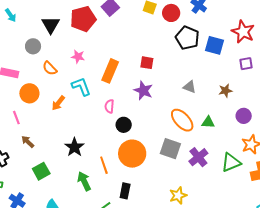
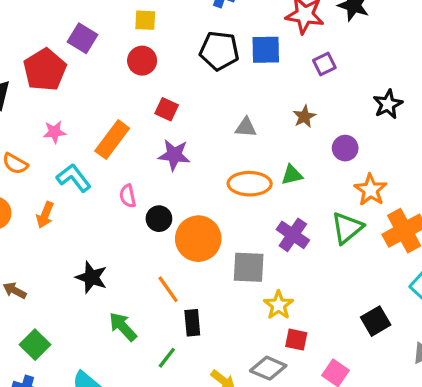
red circle: (171, 13) -> (142, 61), moved
red square: (147, 63) -> (167, 109), turned 32
orange rectangle: (110, 71) -> (112, 140), turned 30
orange ellipse: (182, 120) -> (250, 184), turned -30
gray square: (170, 149) -> (249, 267), moved
orange circle: (132, 154) -> (198, 239), moved
orange line: (104, 165) -> (168, 289), moved
green square: (41, 171) -> (35, 345), moved

